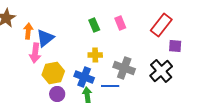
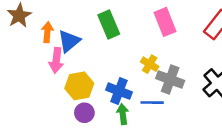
pink rectangle: (120, 23) -> (165, 22), size x1.5
green rectangle: (94, 25) -> (109, 25), moved, size x1.5
yellow cross: (95, 55) -> (150, 64), moved, turned 32

